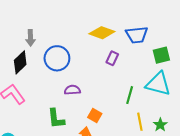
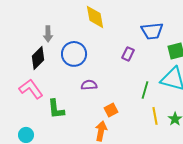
yellow diamond: (102, 33) -> (95, 17), moved, turned 60
orange square: (95, 116) -> (111, 110), turned 32
green L-shape: (56, 119) -> (56, 109), moved

